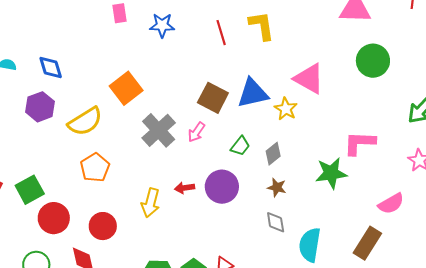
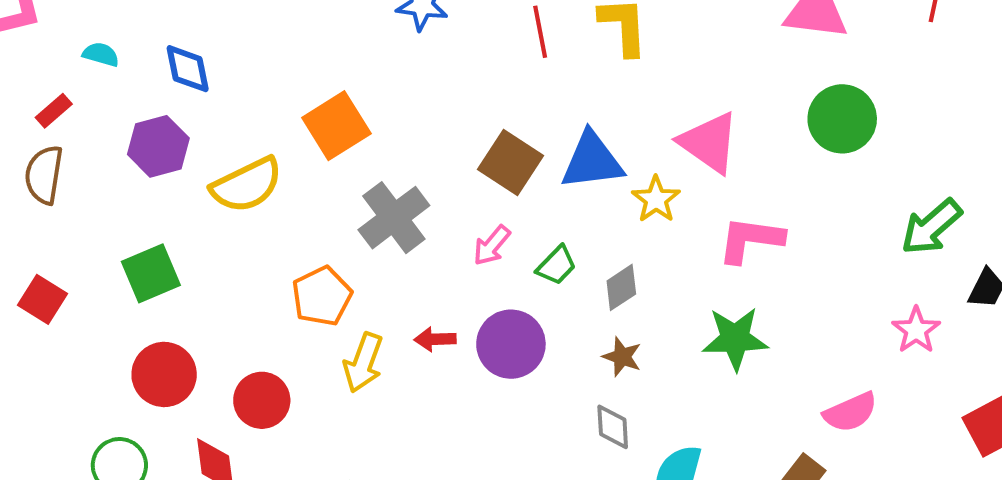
pink arrow: (196, 132) -> (492, 245), moved
pink L-shape: (360, 143) -> (751, 240), moved
orange pentagon: (95, 168) -> (322, 296), moved
green square: (30, 190) -> (151, 273), moved

